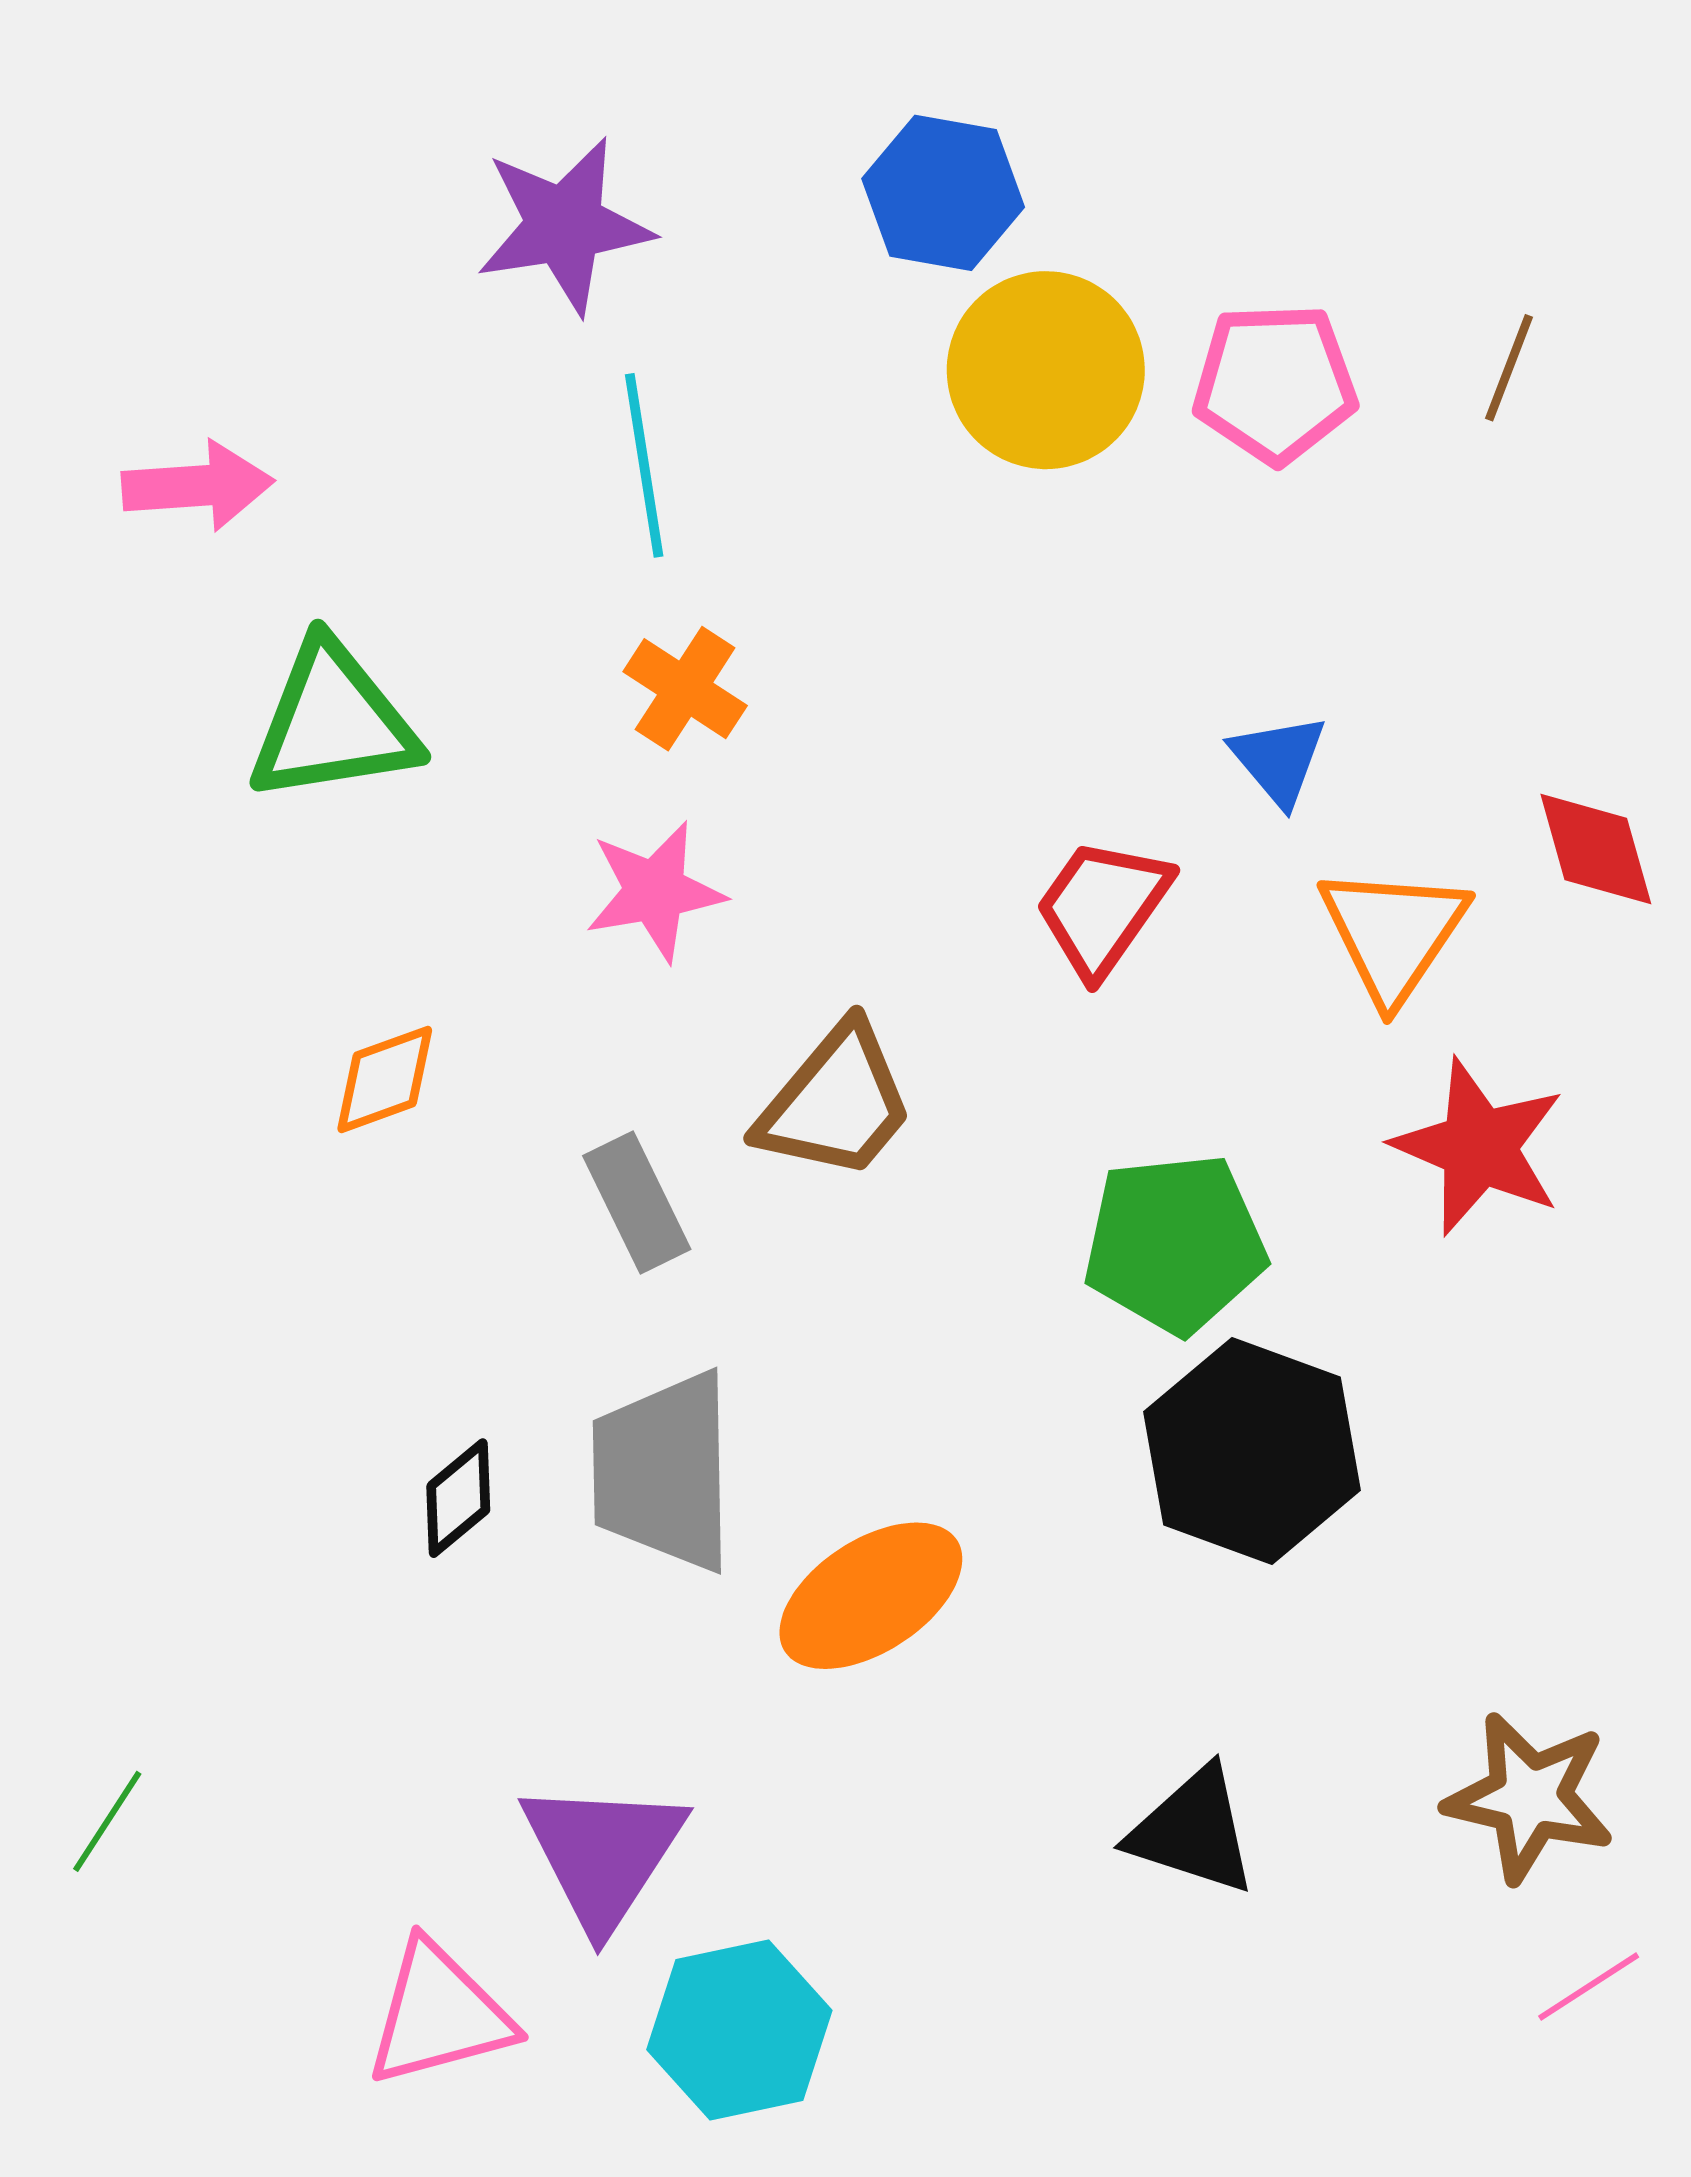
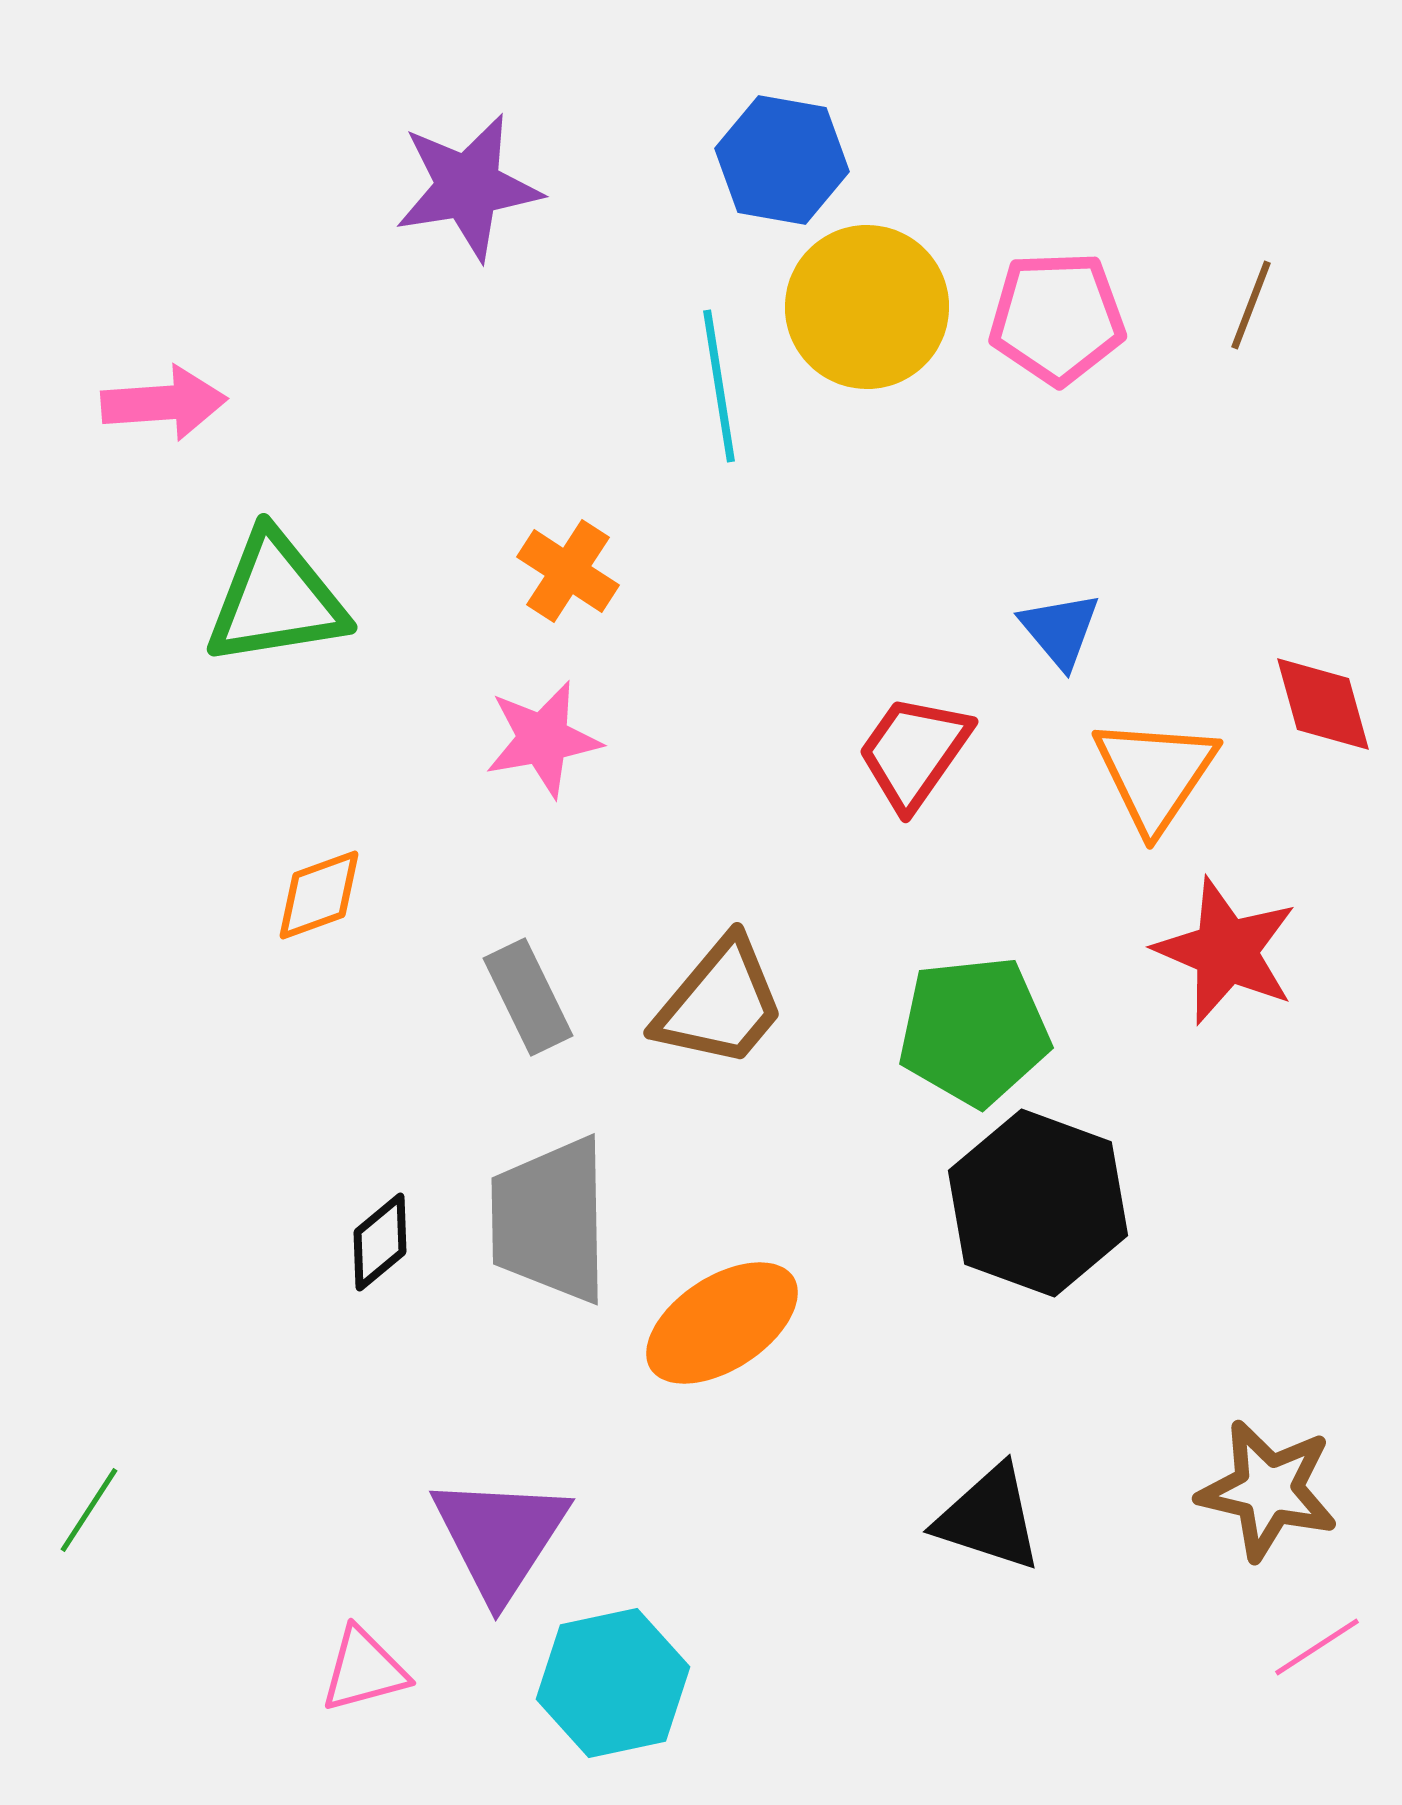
cyan line: (644, 465) -> (719, 386), moved
brown trapezoid: (836, 1102) -> (720, 1003), moved
pink triangle: (439, 2014) -> (364, 1670), size x0.7

